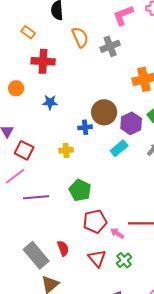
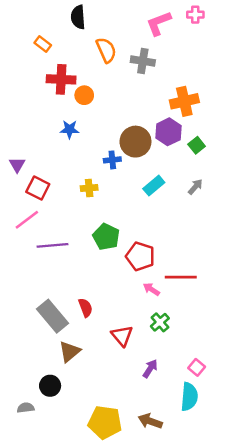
gray cross: (110, 46) -> (143, 61), turned 30
orange circle: (16, 88) -> (84, 95), moved
purple hexagon: (131, 123) -> (168, 132), moved
red pentagon: (95, 221) -> (140, 256), moved, turned 30
red triangle: (97, 258) -> (122, 336), moved

